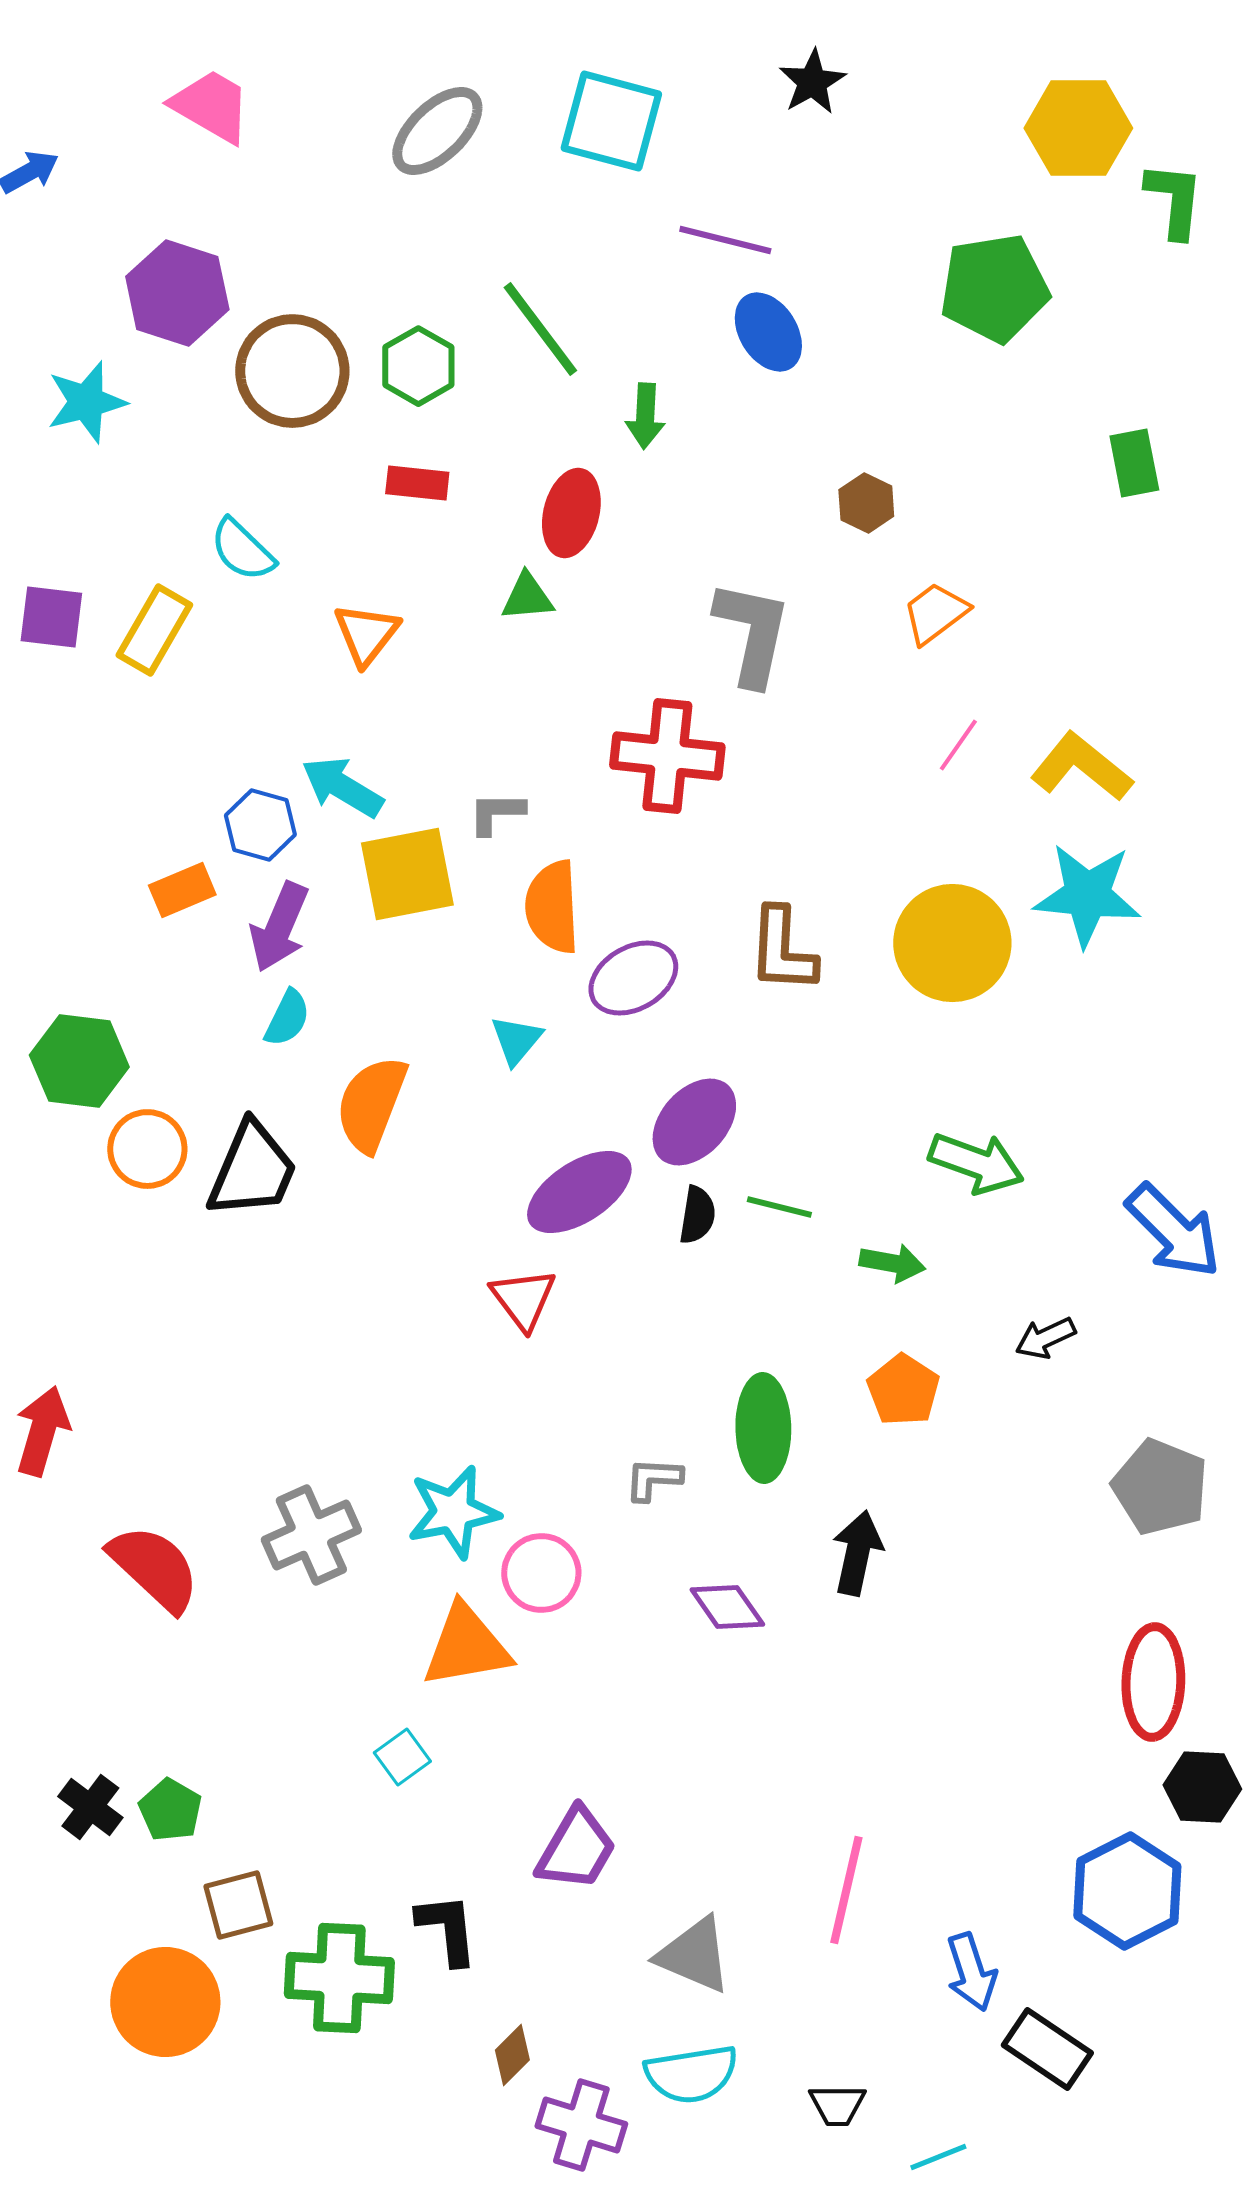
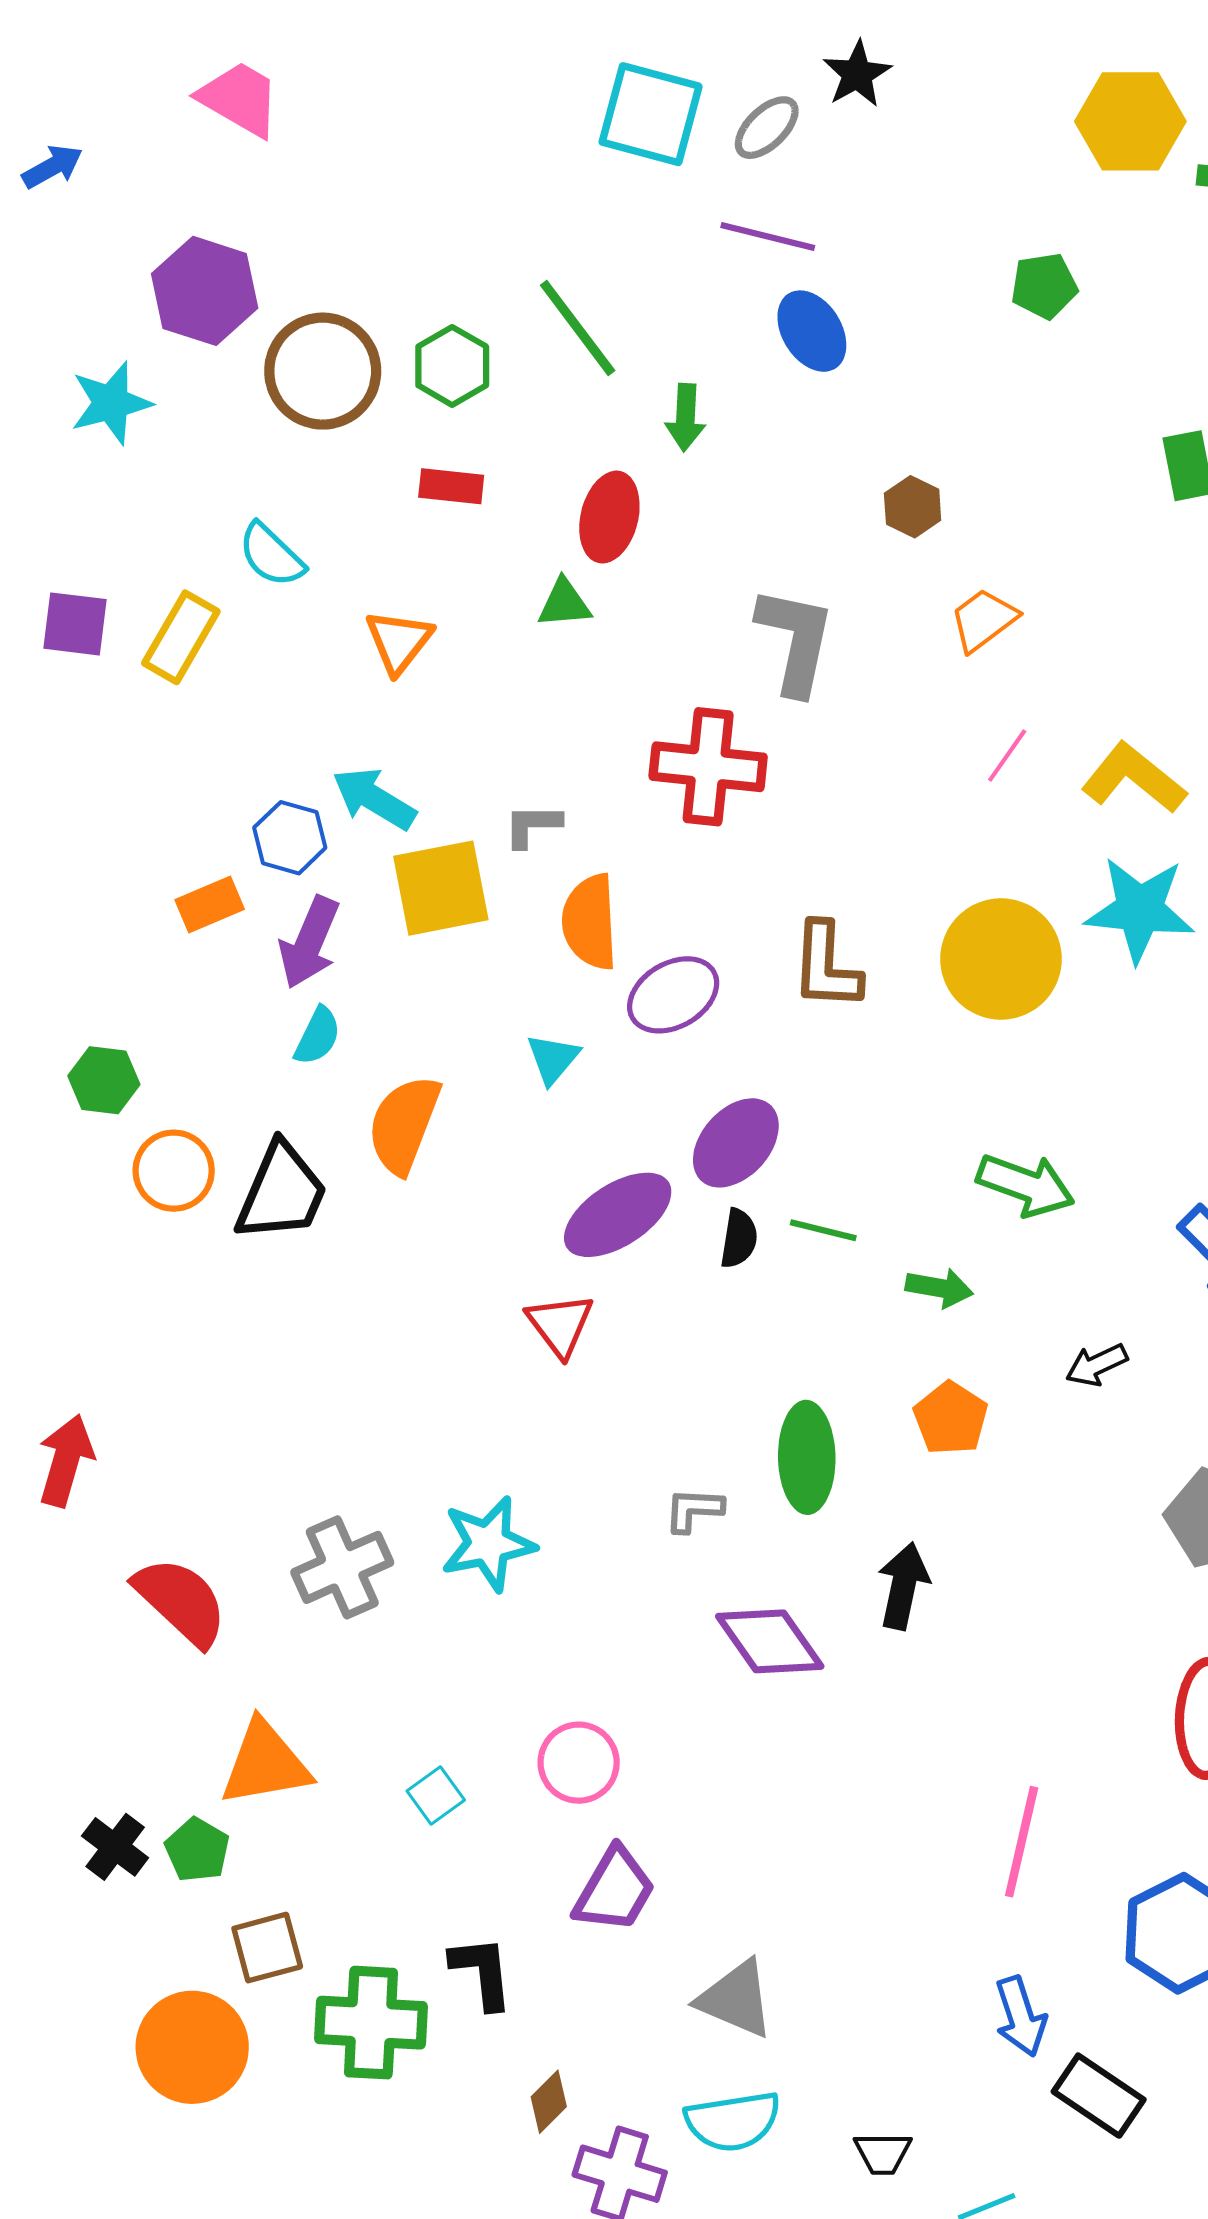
gray ellipse: (437, 131) -> (767, 128), moved, size x0.7
green pentagon: (994, 288) -> (1044, 286), size x0.6
green hexagon: (79, 1061) -> (104, 1080), size x0.7
pink circle: (541, 1573) -> (579, 1763), moved
purple diamond: (727, 1607) -> (770, 1641), size x1.4
orange triangle: (466, 1646) -> (265, 1764), moved
pink line: (846, 1890) -> (1022, 1842), moved

